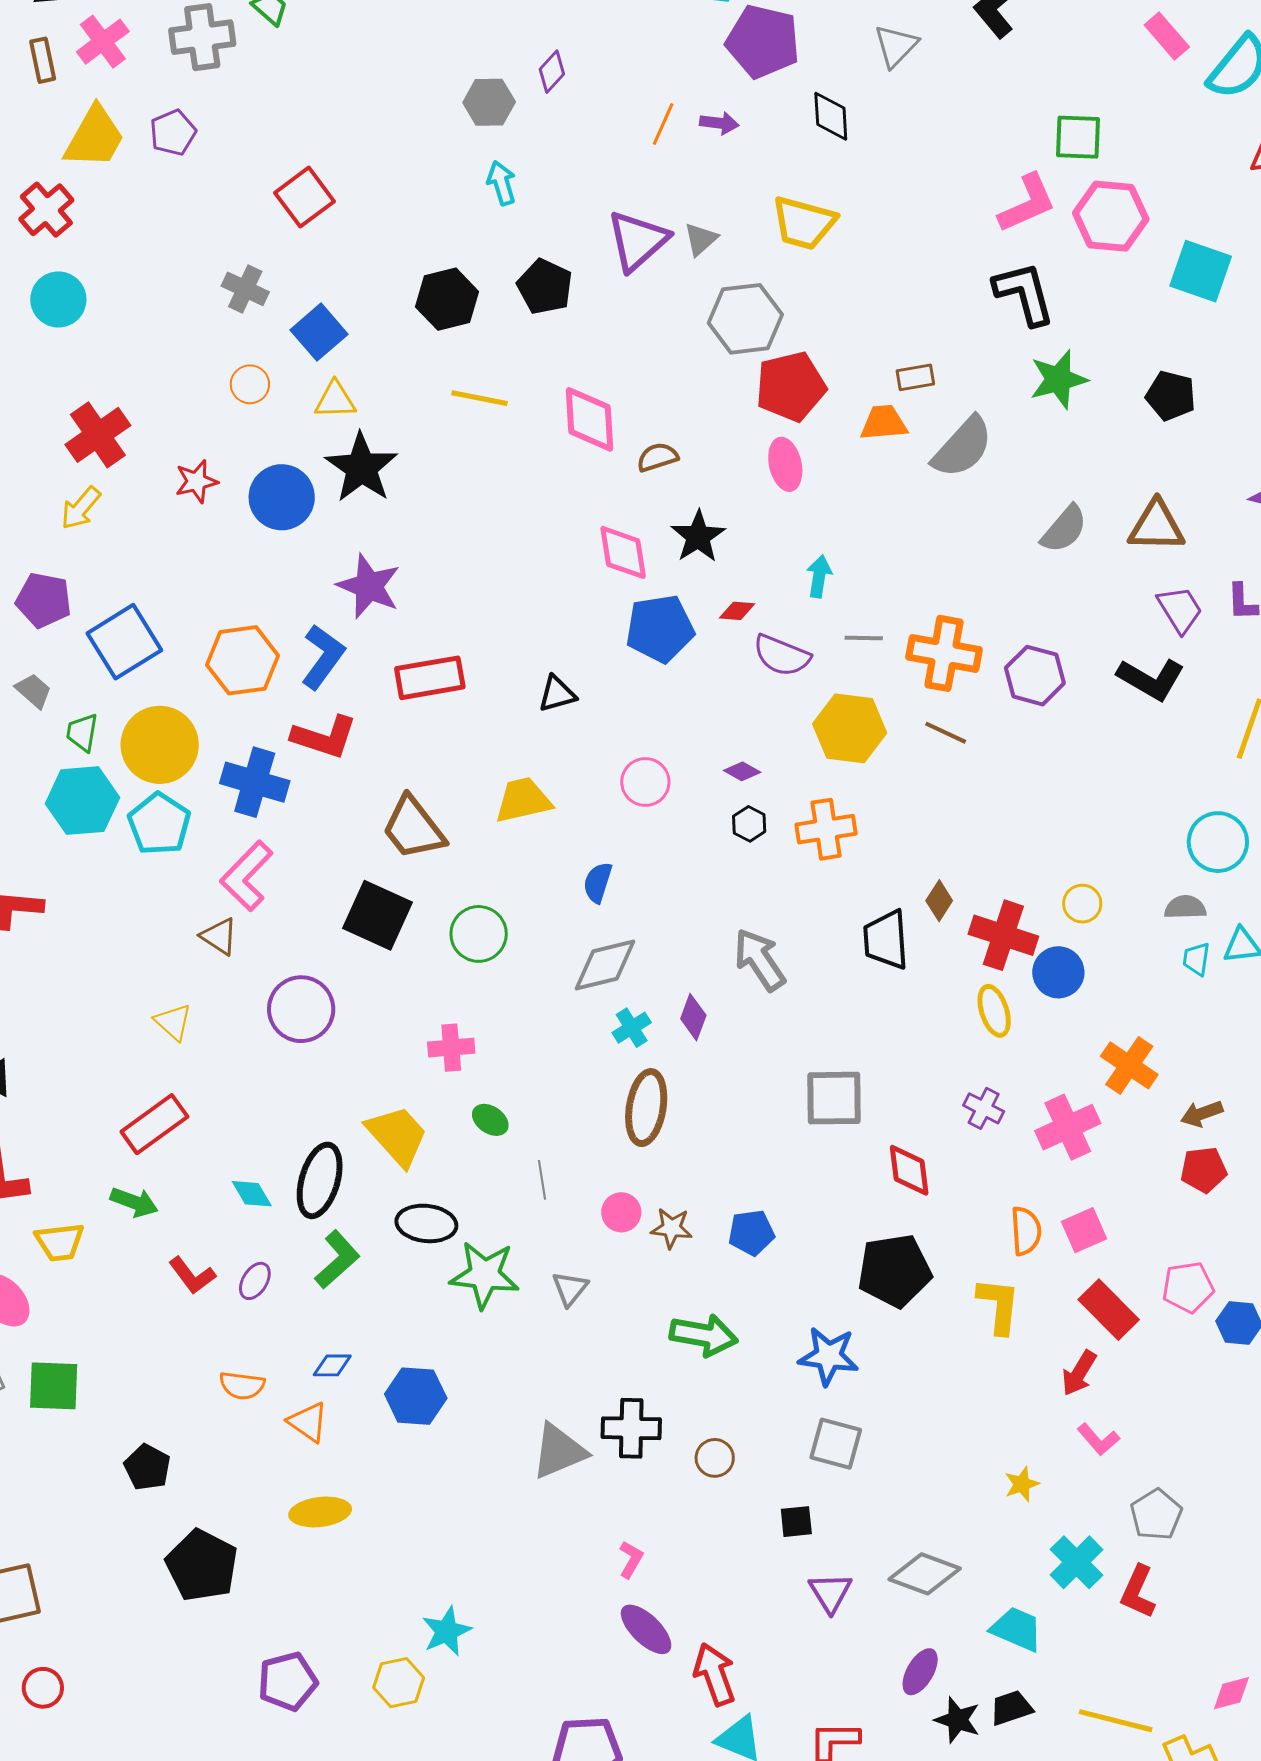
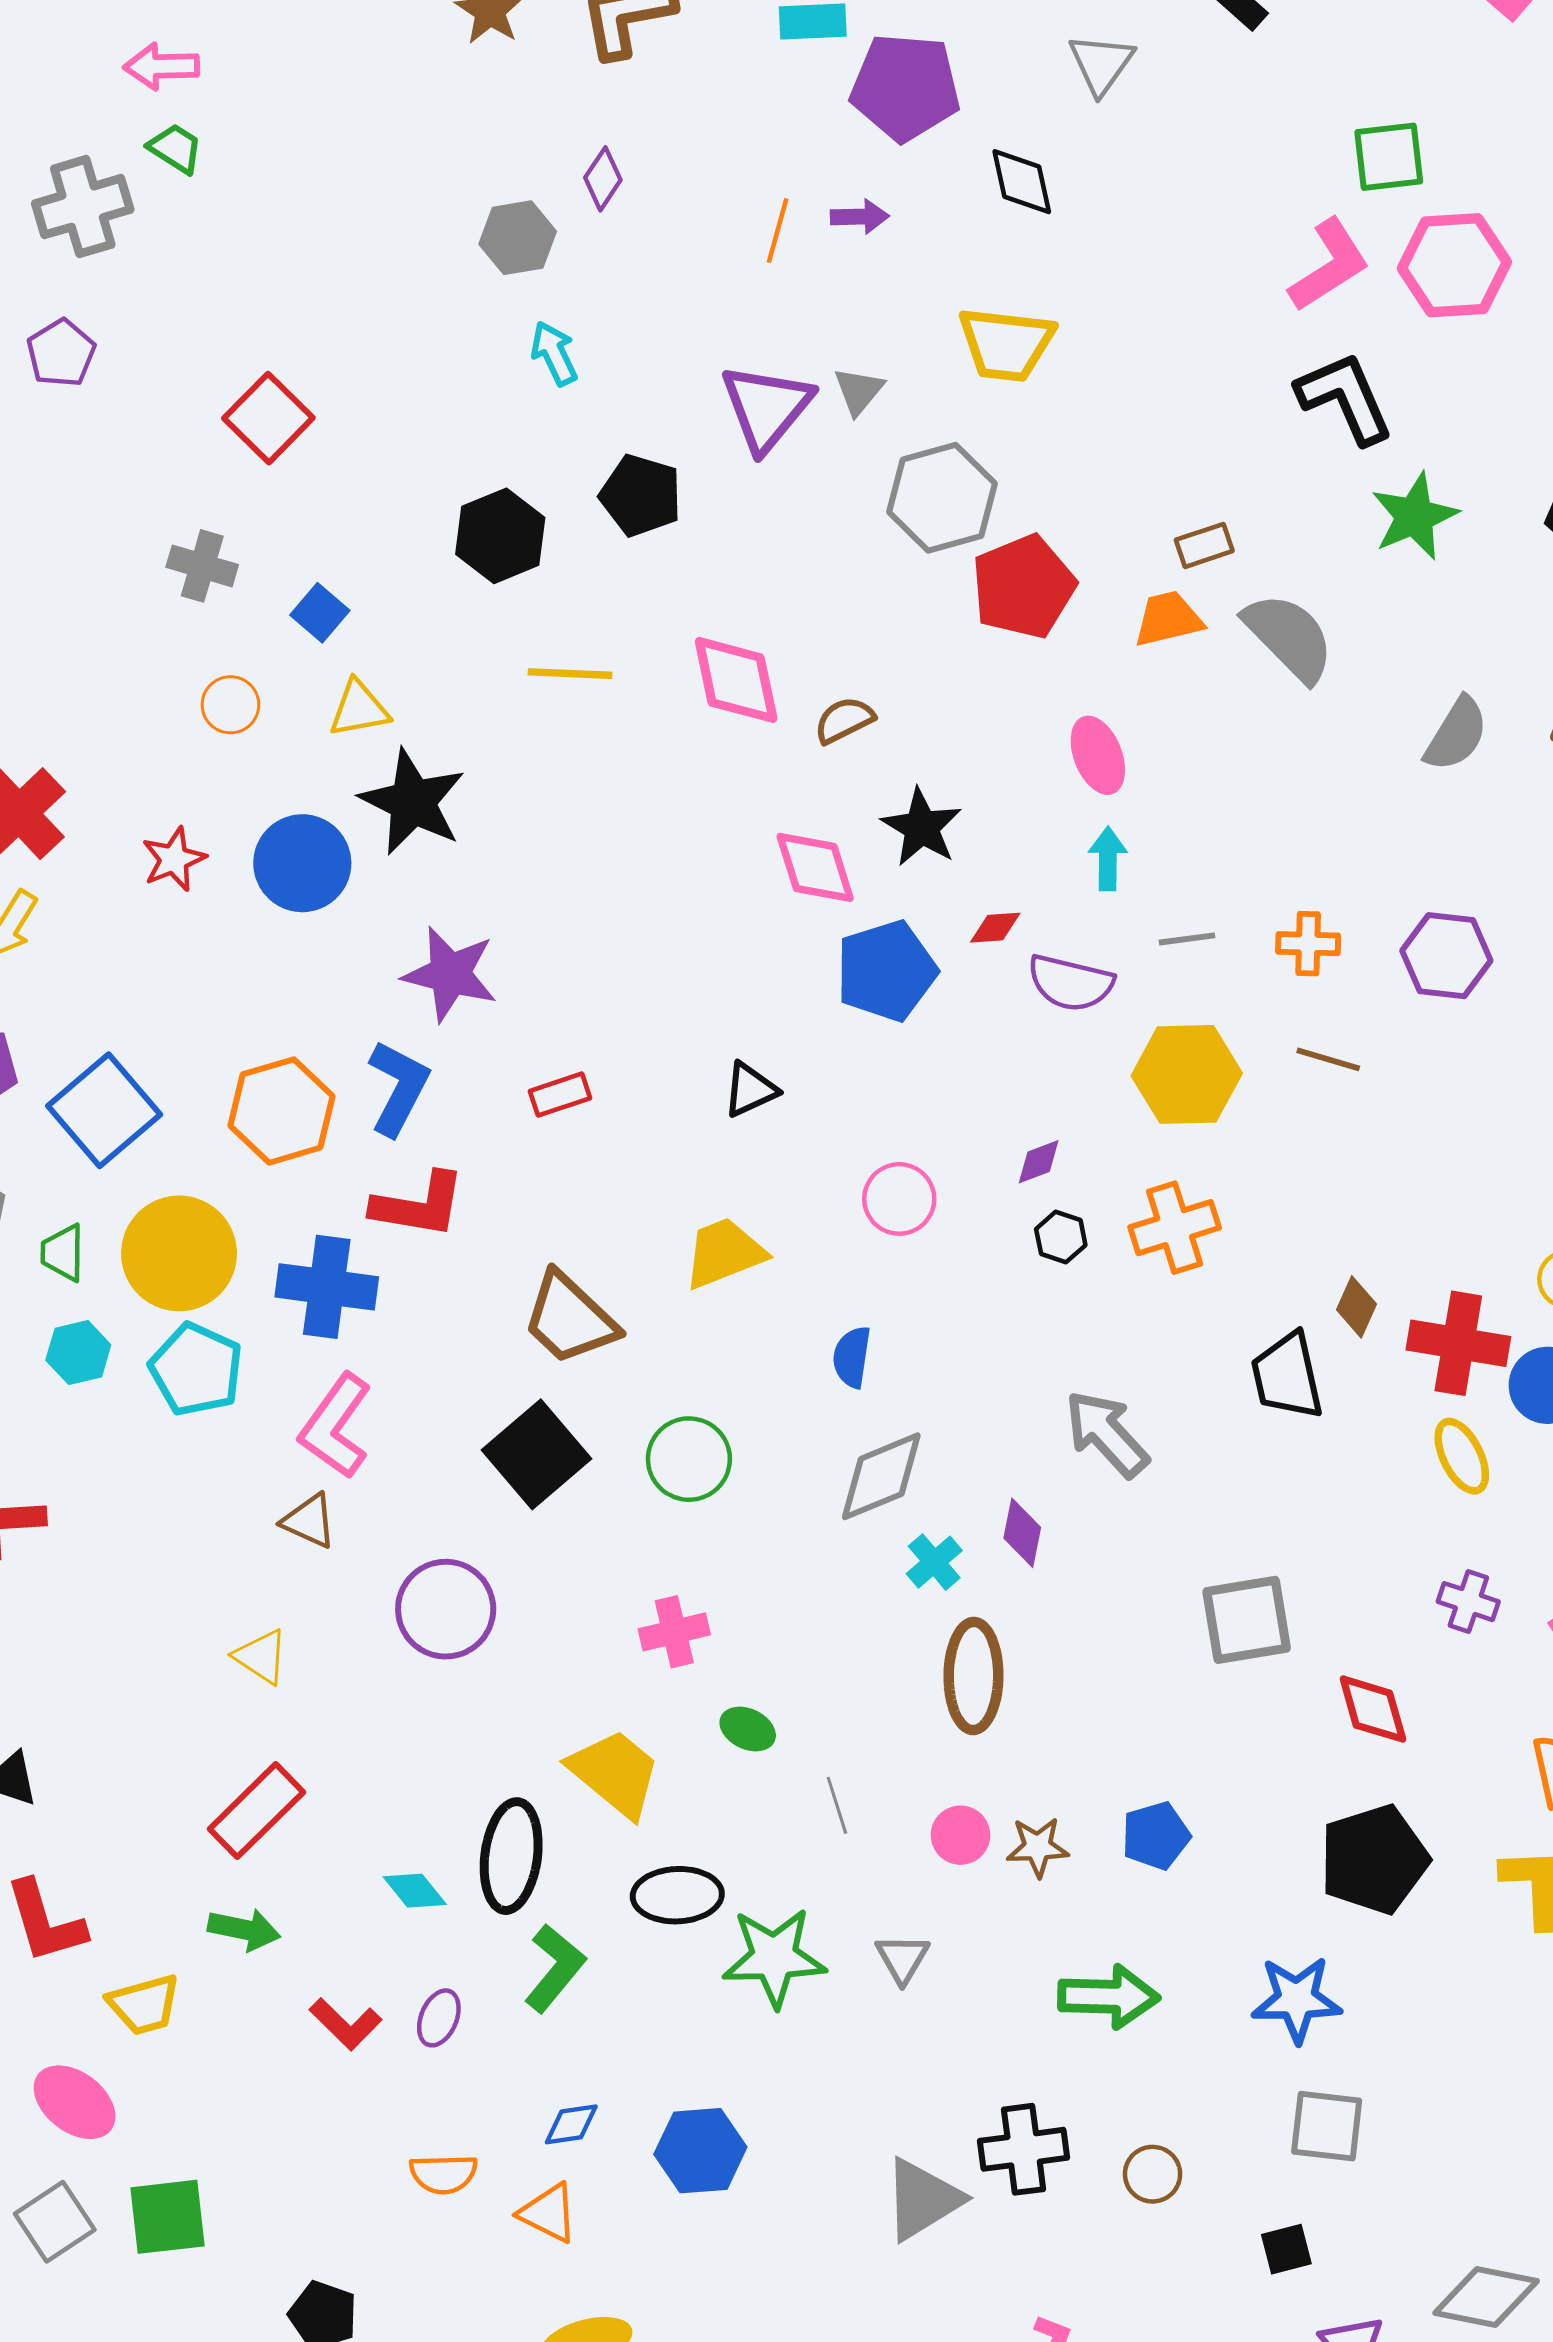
blue square: (319, 332) -> (320, 613), size x0.7
gray semicircle: (963, 447) -> (1289, 637), turned -78
pink ellipse: (785, 464) -> (1098, 755), moved
orange cross: (944, 653) -> (1308, 944), size x0.6
red rectangle: (430, 678) -> (560, 1095), size x0.6
purple diamond: (742, 771) -> (1039, 1162), turned -42
cyan hexagon: (82, 801) -> (78, 1353), size x0.6
black square: (377, 915) -> (537, 1454), turned 34

